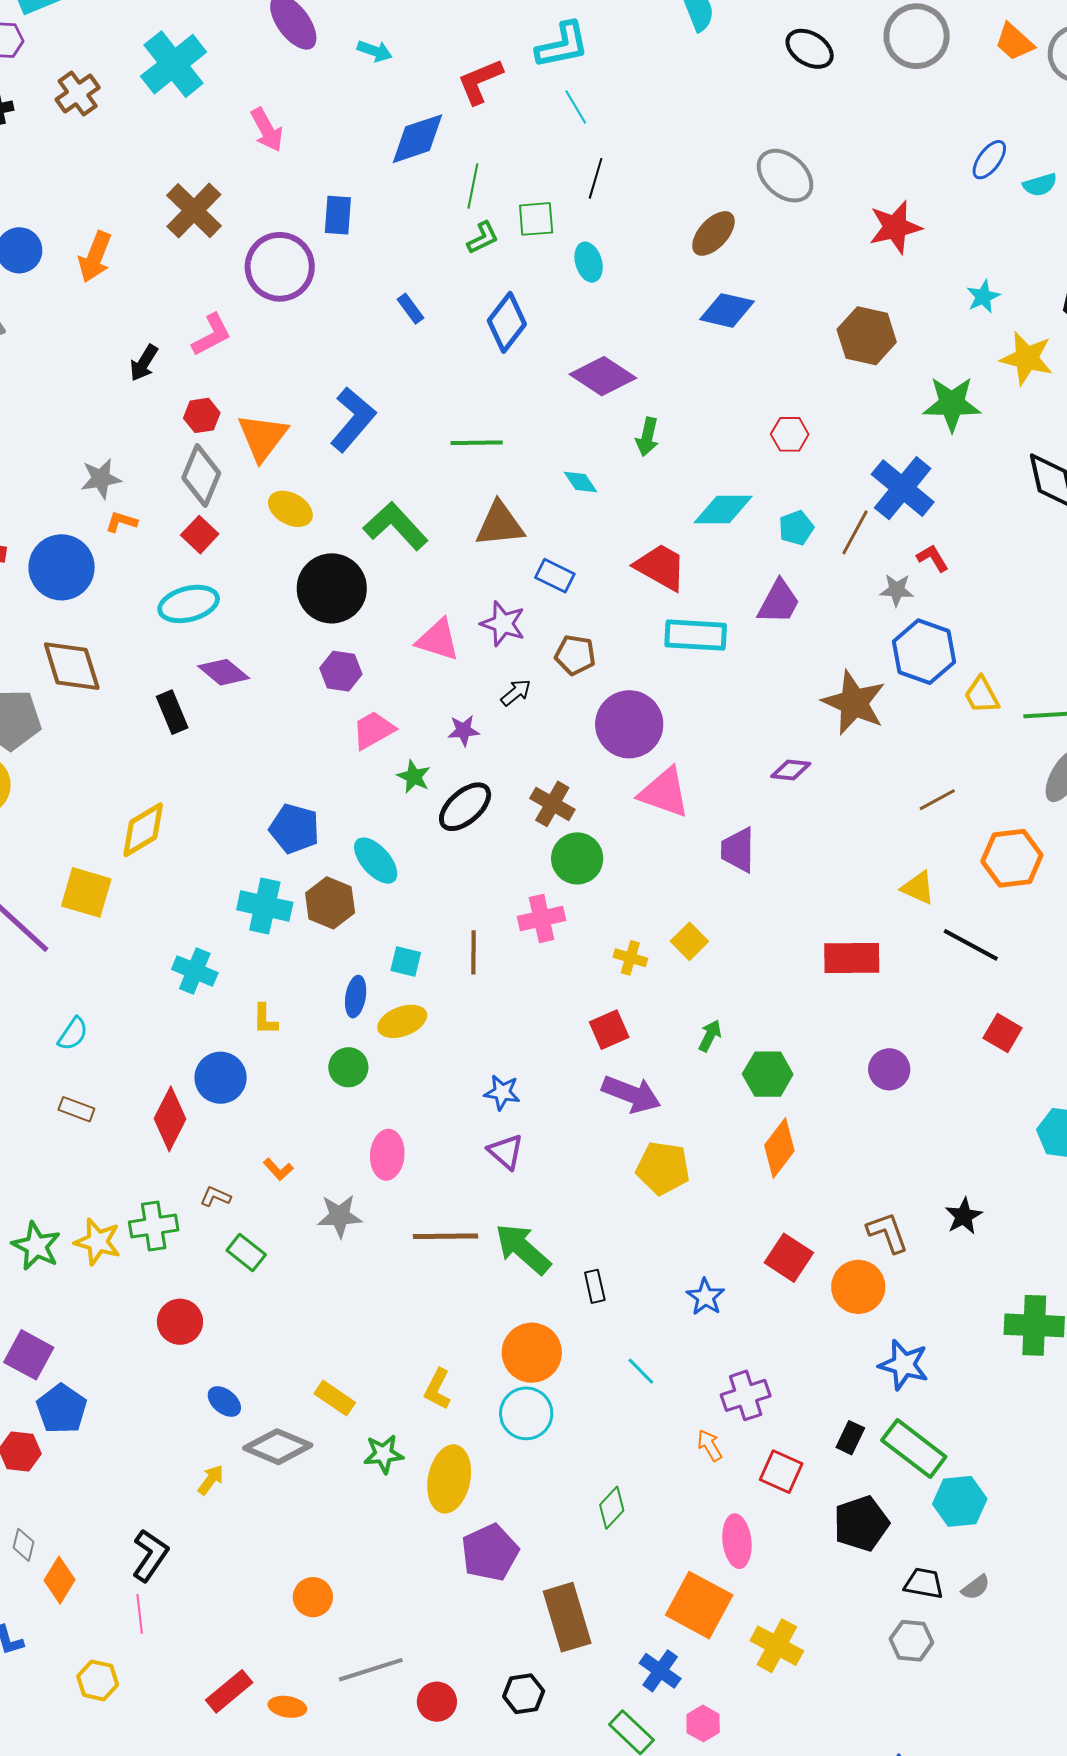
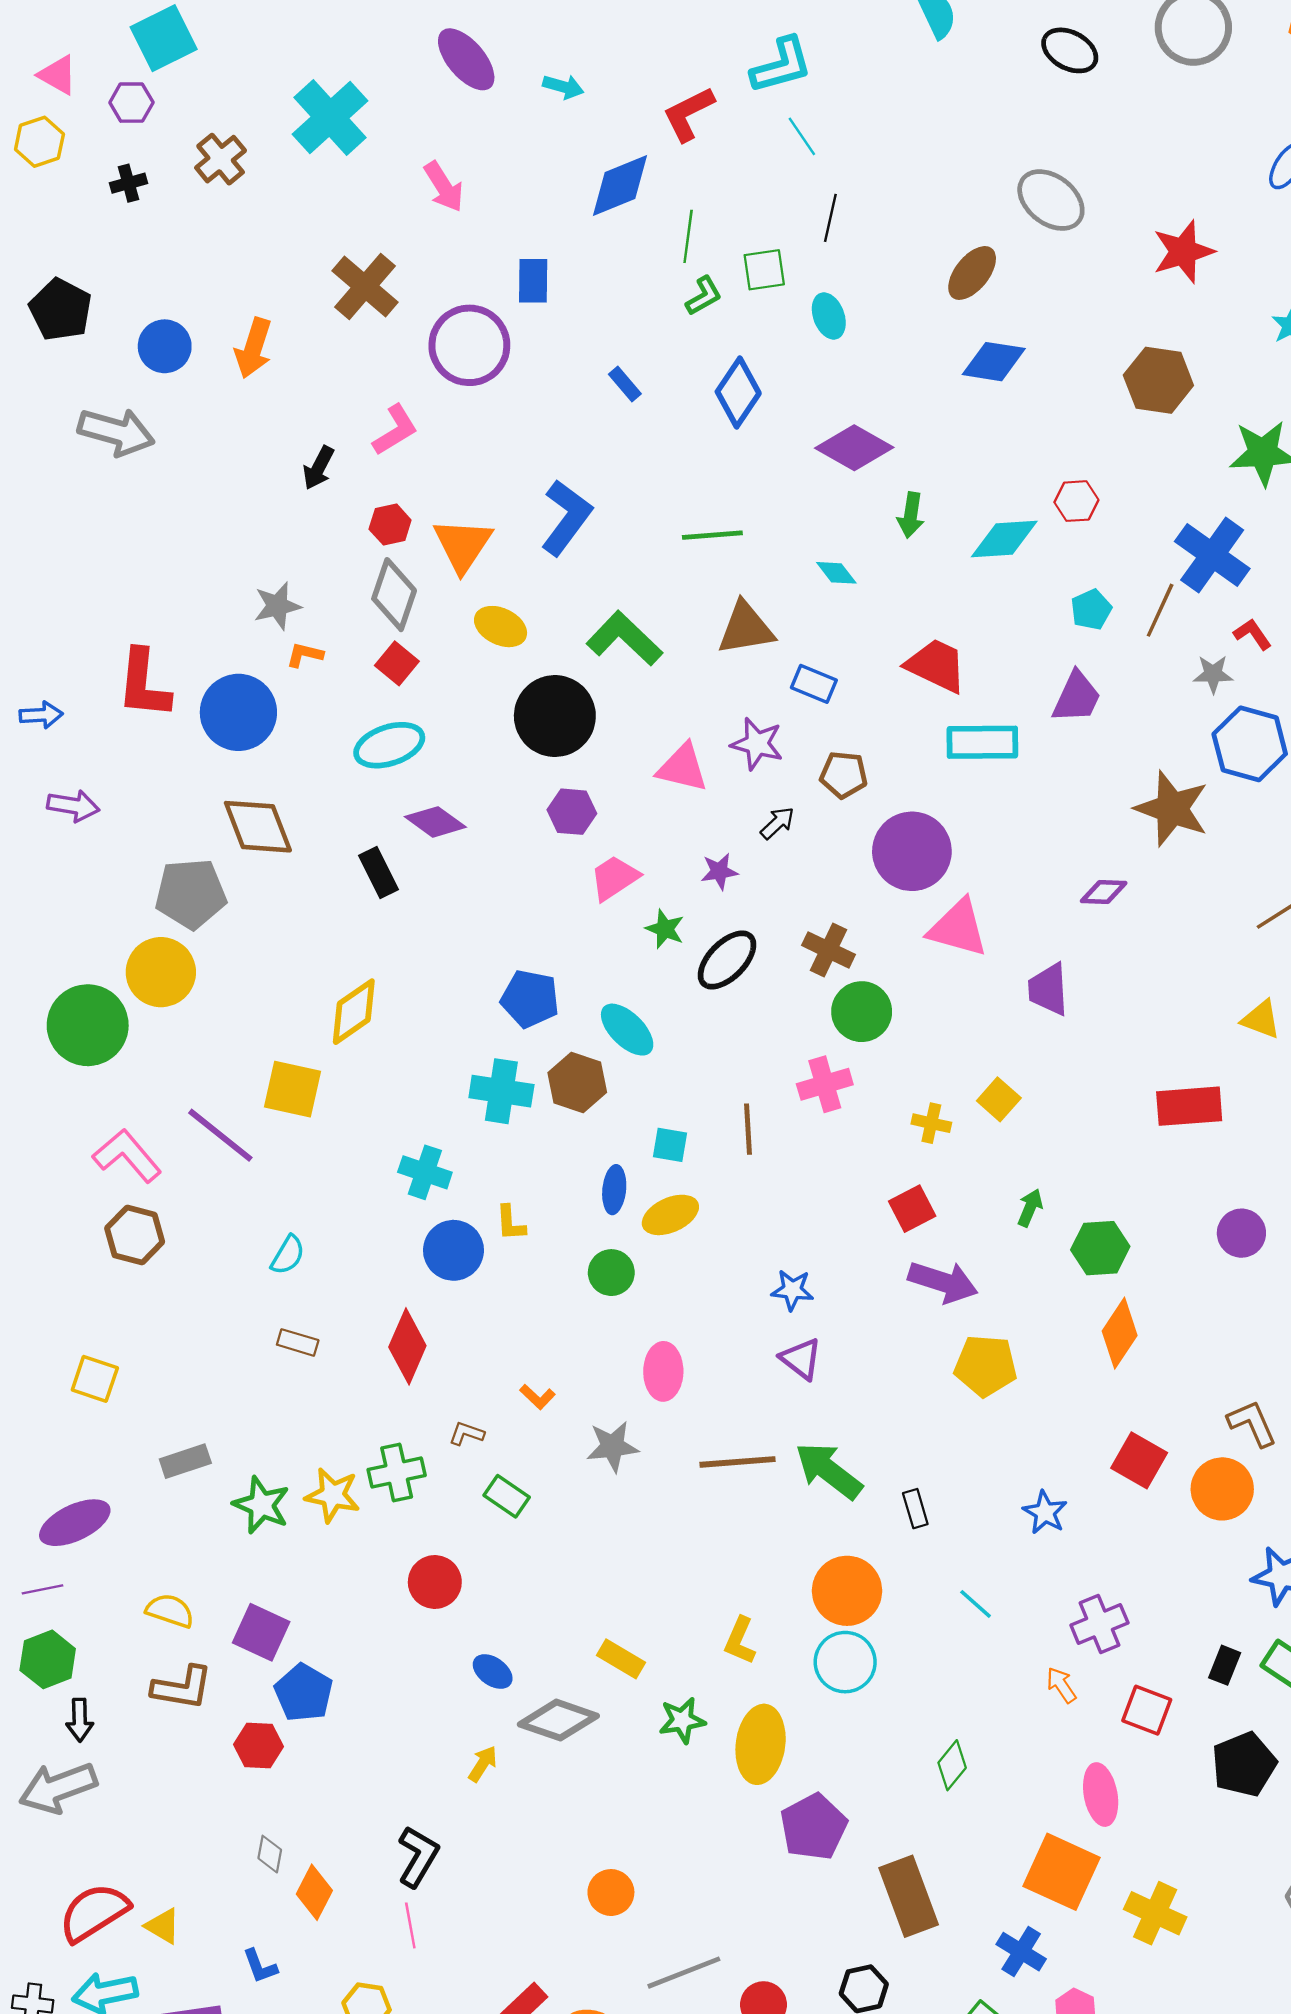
cyan diamond: (723, 510) -> (1004, 539), moved
blue circle: (221, 1078) -> (454, 1250), moved

